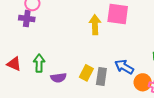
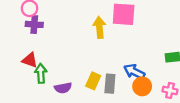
purple cross: (27, 19) -> (34, 24), moved
red triangle: (14, 64) -> (30, 60), moved
orange circle: (143, 82) -> (142, 86), moved

